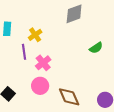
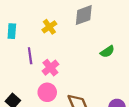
yellow cross: (35, 35) -> (49, 27), moved

